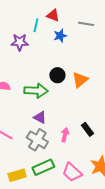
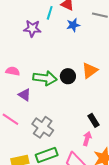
black circle: (57, 75) -> (68, 76), moved
purple triangle: (40, 117) -> (25, 95), moved
pink arrow: (65, 135) -> (87, 139), moved

